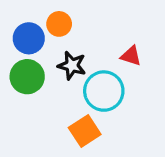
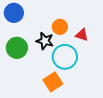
orange circle: (59, 24) -> (60, 27), moved
blue circle: (29, 38) -> (14, 13), moved

